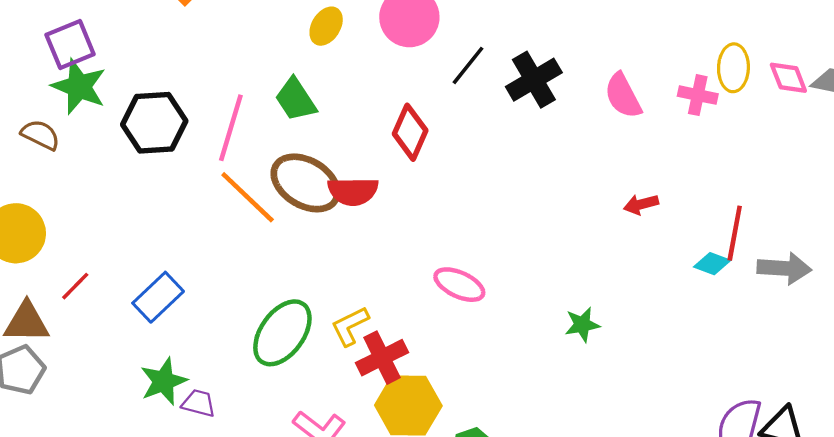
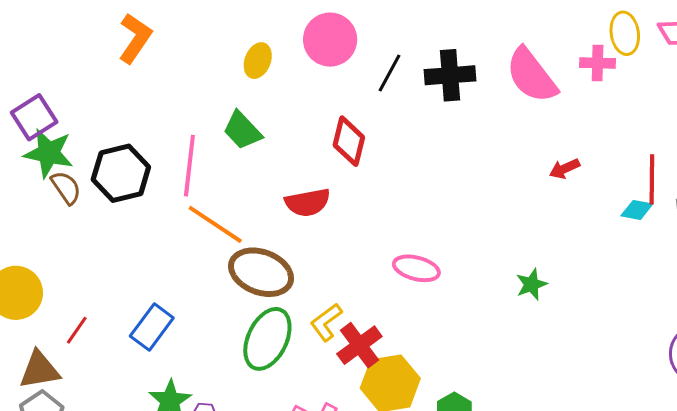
black cross: (534, 80) -> (450, 75), turned 36
pink semicircle: (623, 96) -> (531, 75), size x1.4
brown semicircle: (40, 135) -> (66, 188), moved, turned 39
brown ellipse: (306, 183) -> (261, 272), moved

